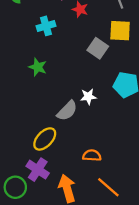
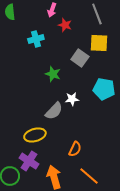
green star: (38, 67) -> (53, 74), moved
yellow ellipse: (45, 139) -> (35, 135), turned 30
orange semicircle: (92, 155) -> (75, 149), turned 112

